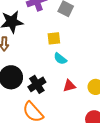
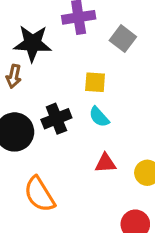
black cross: (37, 84) -> (56, 119), moved

